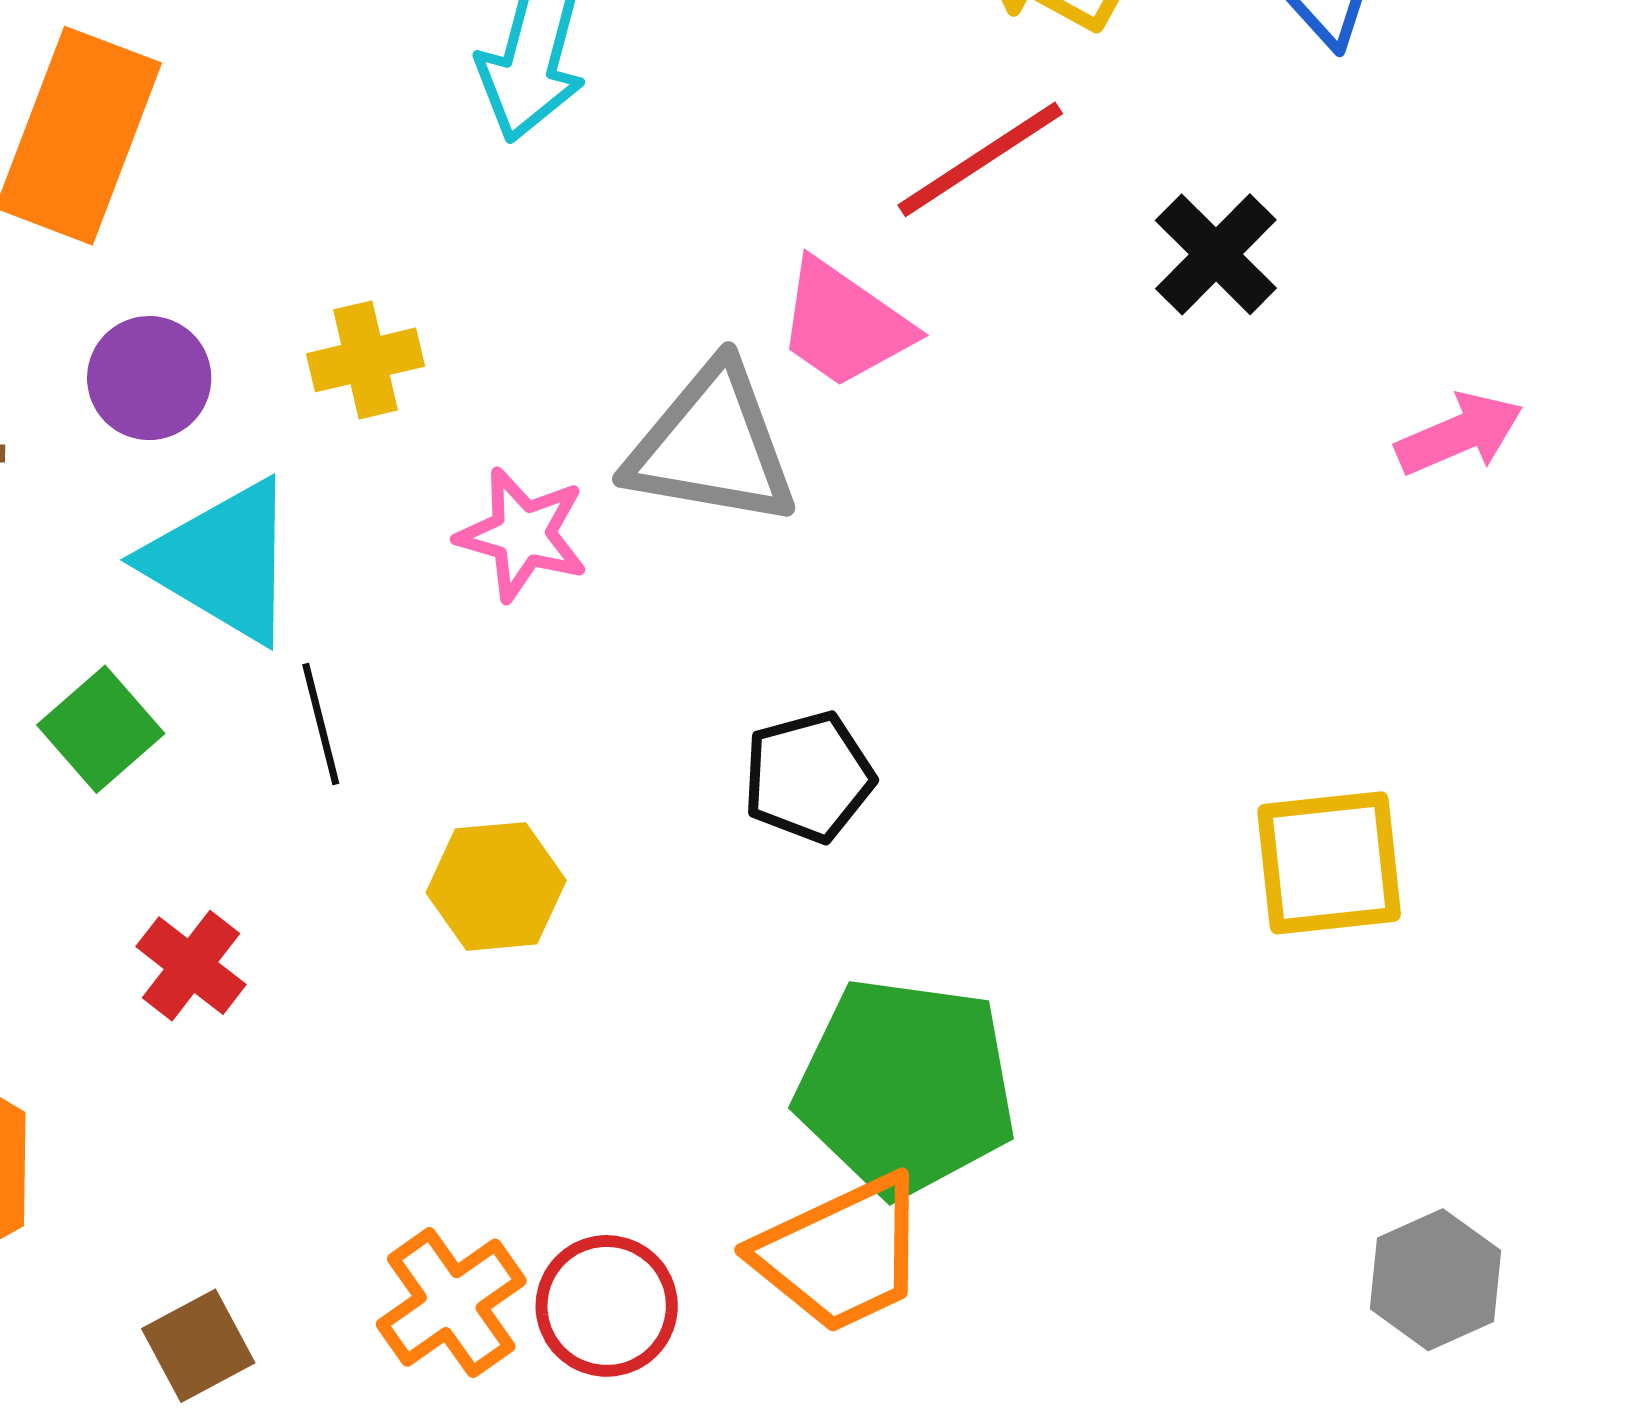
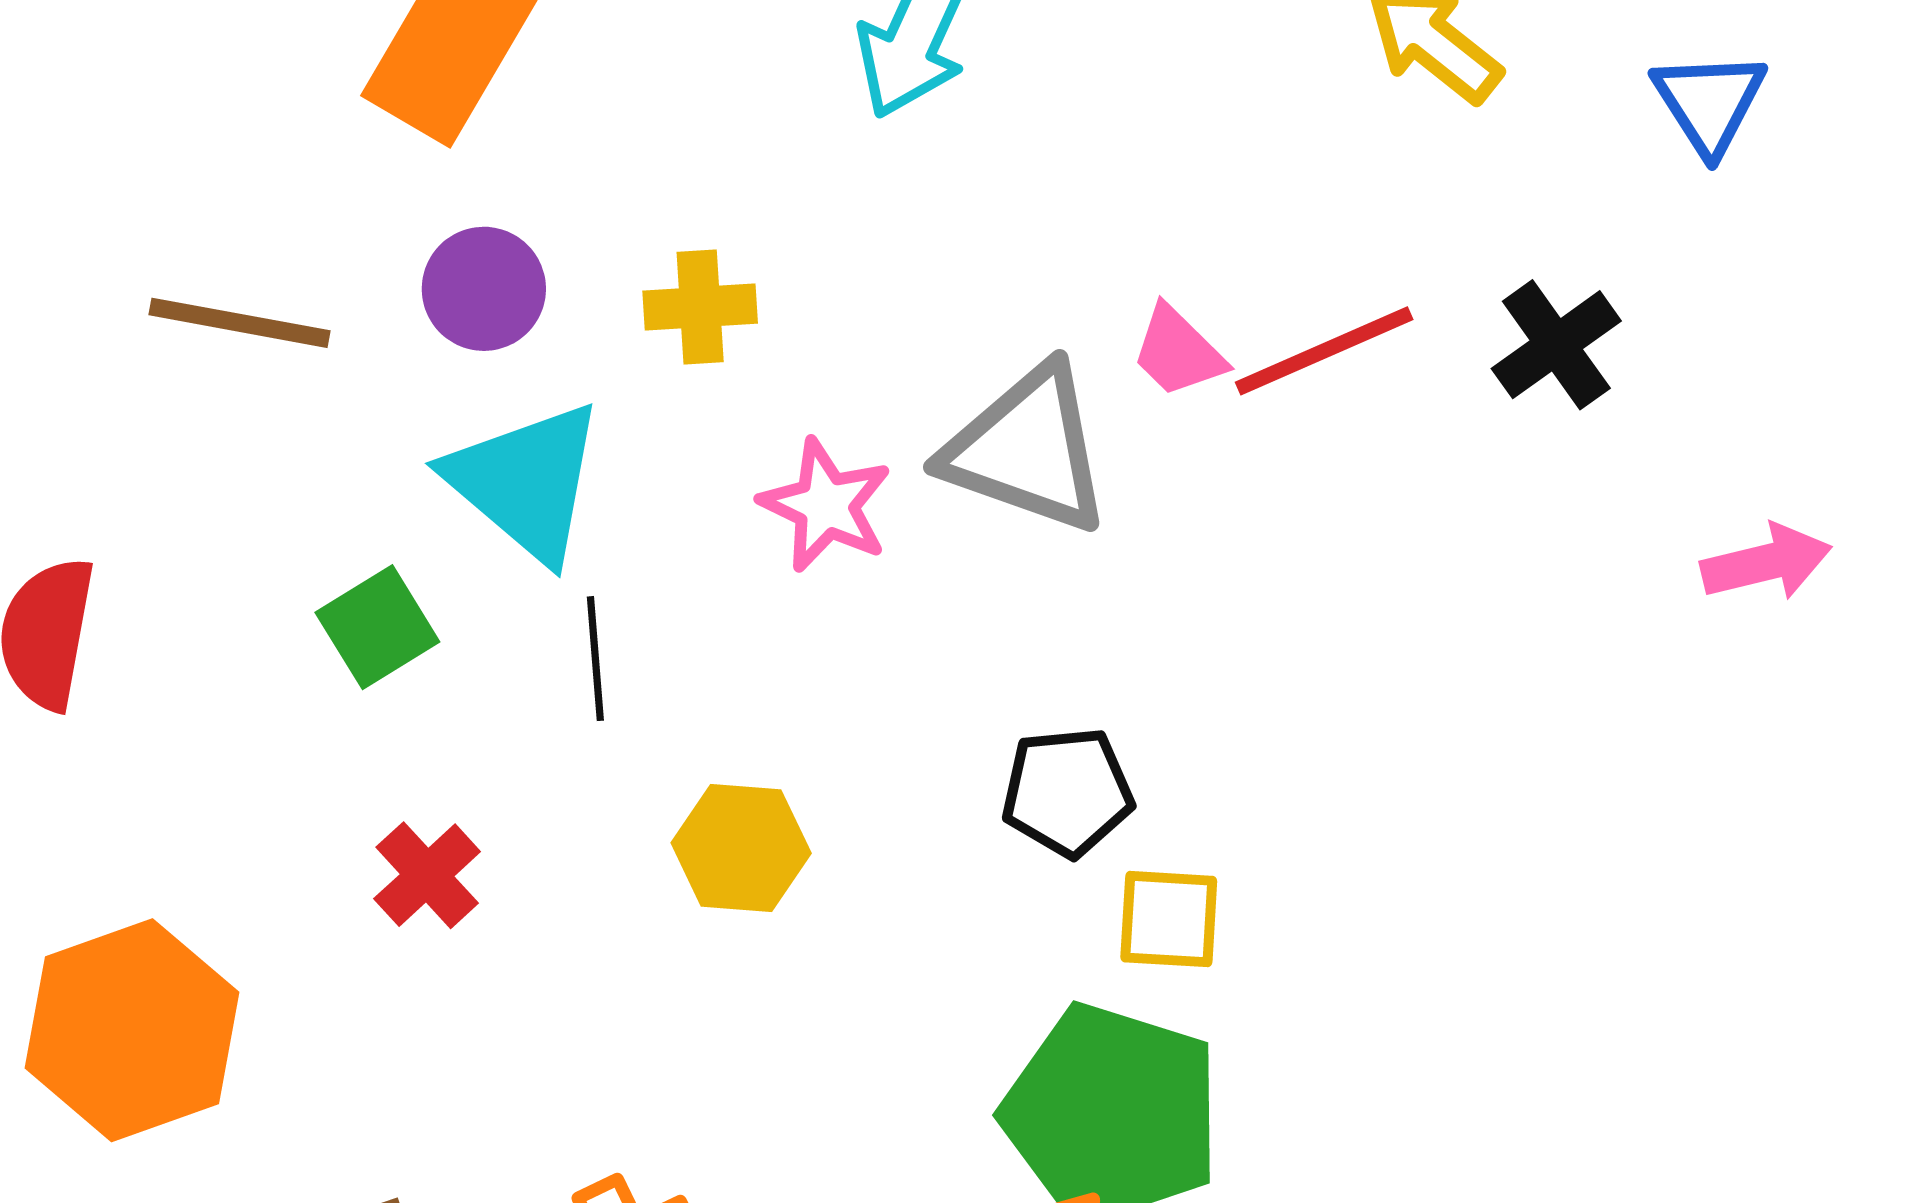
red line: (980, 159) -> (1324, 351), moved
pink trapezoid: (844, 324) -> (1178, 352), size x0.7
yellow square: (1329, 863) -> (1169, 919), moved, size x0.7

